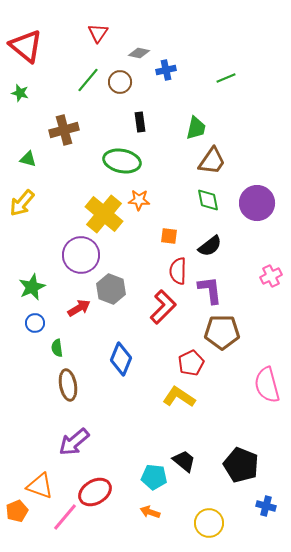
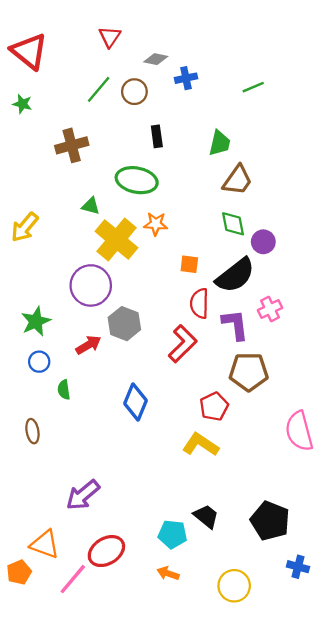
green triangle: (28, 159) -> (91, 206), moved
purple circle: (257, 203) -> (263, 242), moved, size x0.6
black semicircle: (210, 246) -> (235, 275), size x1.5
pink cross: (271, 276) -> (270, 309), moved
brown ellipse: (68, 385) -> (32, 431), moved, size x0.7

